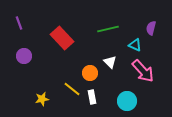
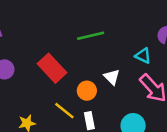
green line: (108, 29) -> (91, 36), moved
red rectangle: (62, 38) -> (52, 68), moved

